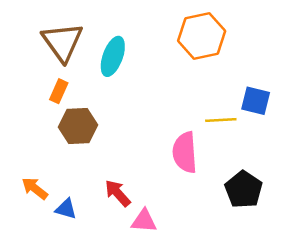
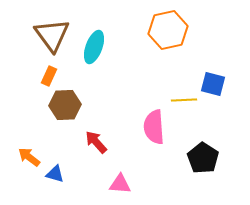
red arrow: (118, 193) -> (96, 142), moved

